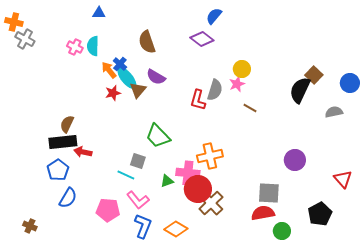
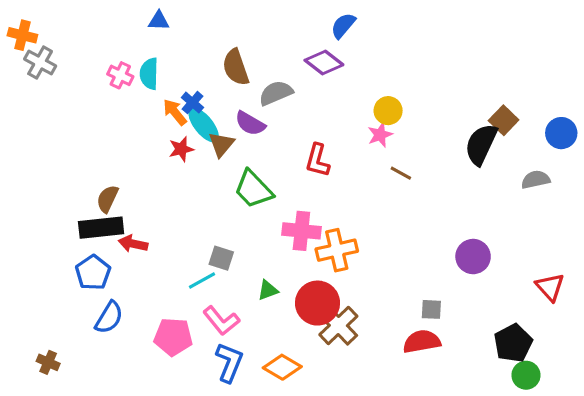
gray semicircle: (215, 90) -> (276, 93), moved, turned -130
green trapezoid: (158, 136) -> (253, 189), moved
pink cross: (188, 173) -> (301, 231), moved
cyan line: (126, 175) -> (202, 281), turned -54
gray square: (269, 193) -> (431, 309), size x0.6
green circle: (282, 231) -> (526, 375), moved

